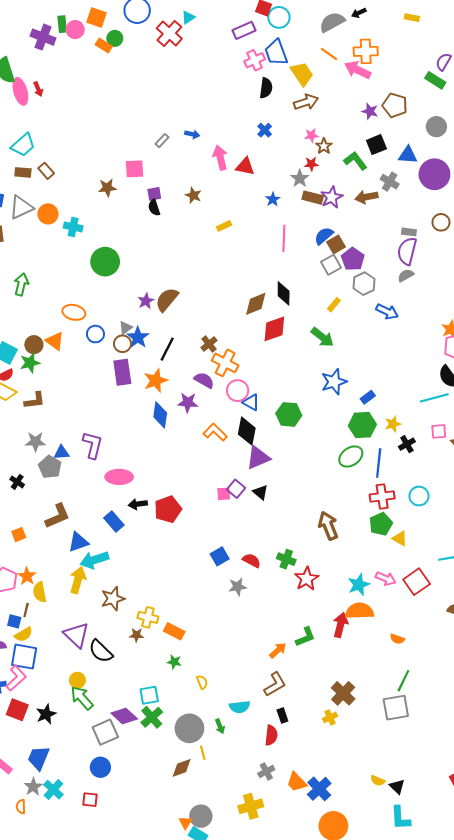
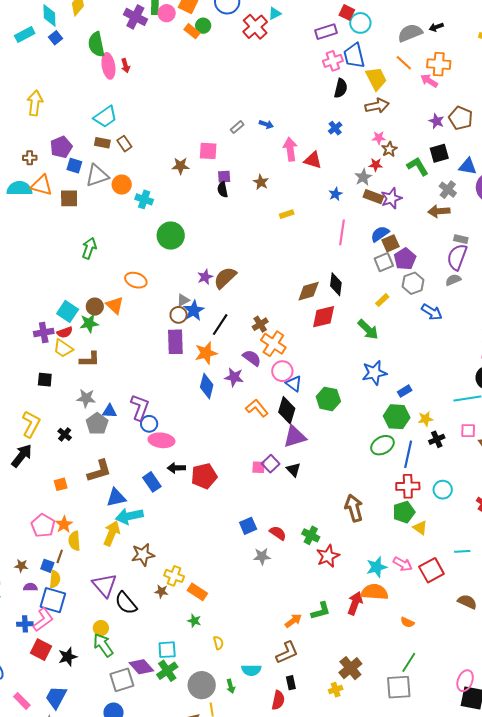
pink arrow: (358, 70) -> (429, 81), size x0.7
brown arrow: (366, 197) -> (439, 211), moved
blue circle: (95, 334) -> (149, 424), moved
yellow semicircle: (24, 634) -> (55, 579), turned -60

